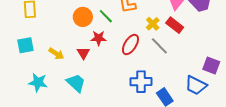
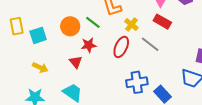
yellow cross: (153, 24) -> (131, 24), moved
cyan square: (25, 45) -> (38, 35), moved
yellow arrow: (56, 54) -> (40, 67), moved

